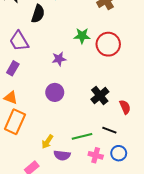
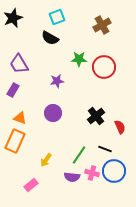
black semicircle: (38, 14) -> (50, 38), moved, turned 102
orange triangle: (11, 98) -> (20, 118), moved
green line: (82, 136) -> (79, 155), turned -42
blue circle: (119, 153) -> (114, 171), size x1.5
purple semicircle: (62, 155) -> (72, 177), moved

